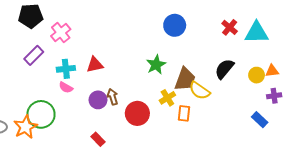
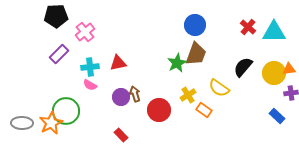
yellow circle: (257, 75) -> (274, 73), size x1.5
brown trapezoid: (185, 79) -> (196, 54), moved
orange rectangle: (184, 113) -> (204, 110), turned -63

